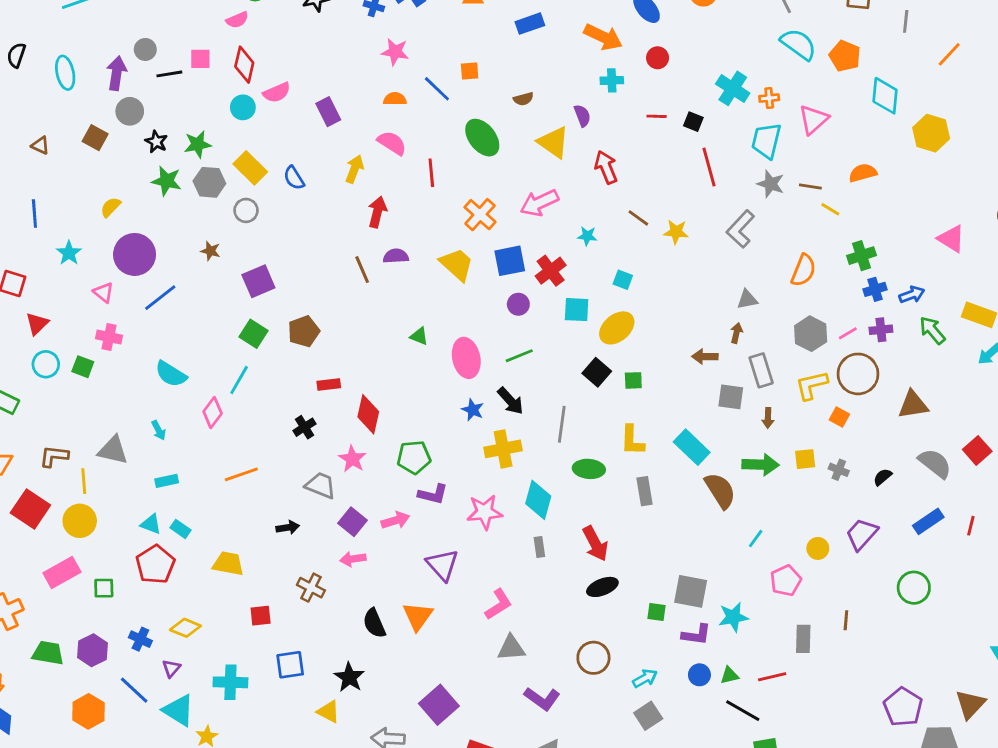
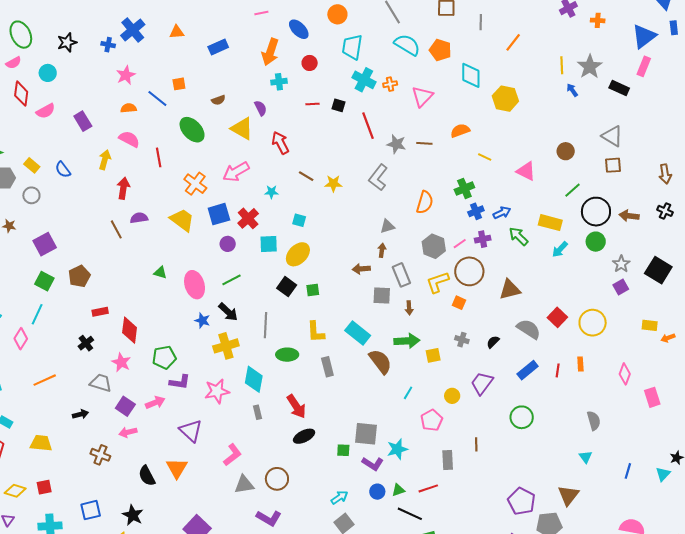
orange arrow: (603, 37) -> (270, 52), turned 88
pink star: (395, 52) -> (126, 75), turned -30
cyan circle: (243, 107) -> (48, 73), moved
cyan trapezoid: (766, 141) -> (352, 47), moved
red line: (709, 167) -> (368, 126), moved
yellow rectangle: (250, 168) -> (32, 165), size x0.7
yellow line: (830, 209) -> (485, 157), moved
yellow square: (805, 459) -> (433, 355), moved
red square: (261, 616) -> (44, 487), moved
purple L-shape: (696, 635) -> (373, 464), turned 30
brown circle: (593, 658) -> (277, 479), moved

